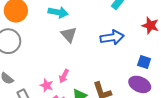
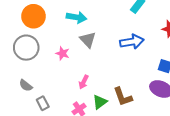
pink star: (47, 85) -> (63, 53), moved

